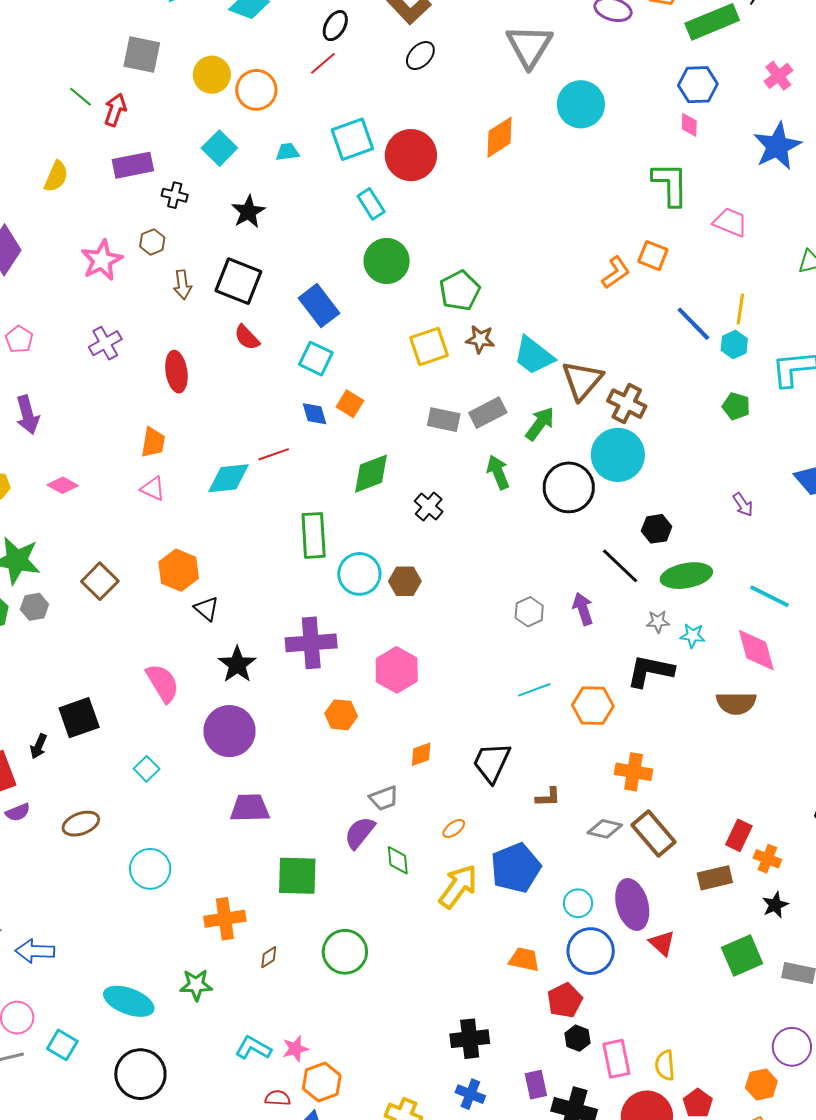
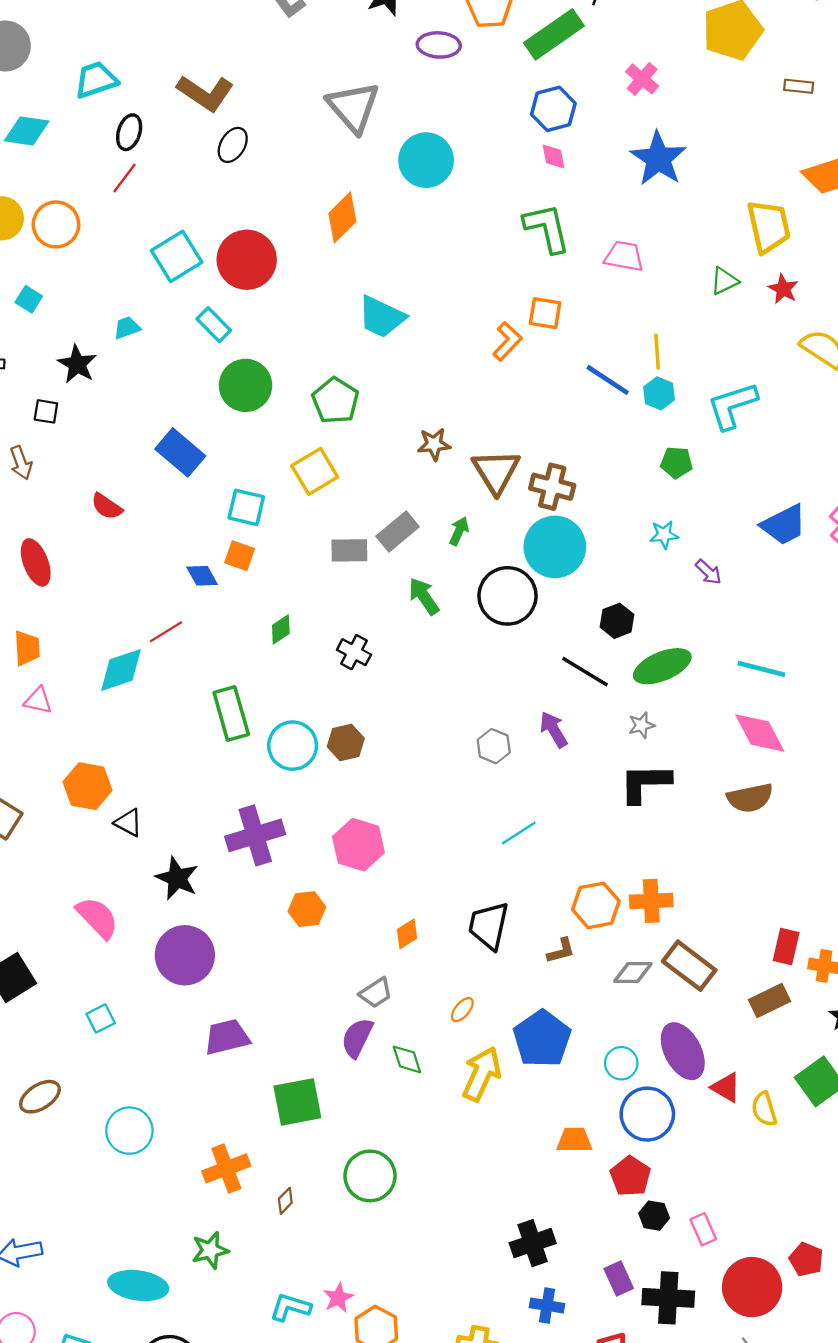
cyan square: (219, 148) -> (29, 299), size x0.7
cyan trapezoid: (287, 152) -> (127, 328), moved
black square: (238, 281) -> (46, 411), moved, size x0.5
brown star: (480, 339) -> (434, 444), moved
cyan trapezoid: (534, 356) -> (382, 317), moved
cyan square: (316, 359) -> (246, 507), moved
green arrow: (540, 424) -> (459, 531), size x0.7
green diamond: (371, 474) -> (281, 629), size x0.6
cyan star: (693, 636) -> (664, 535), moved
orange hexagon: (593, 706) -> (596, 905), moved
cyan square: (147, 769) -> (101, 1018), turned 30
pink rectangle: (616, 1059) -> (703, 1229), size x0.7
yellow semicircle: (665, 1065) -> (764, 1109), moved

